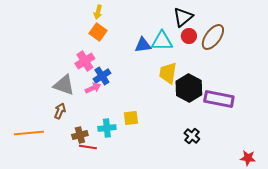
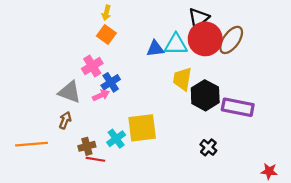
red circle: (189, 36) -> (205, 39), size x2.0
yellow square: (131, 118) -> (142, 128), size x1.8
cyan cross: (107, 128) -> (116, 139), turned -30

